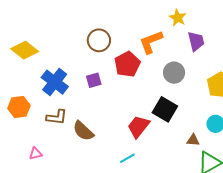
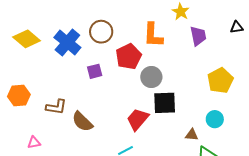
orange L-shape: (151, 42) -> (153, 35), turned -68
gray circle: (174, 73) -> (151, 77), moved
blue cross: (55, 82) -> (67, 43), moved
black square: (165, 109) -> (165, 103), turned -35

